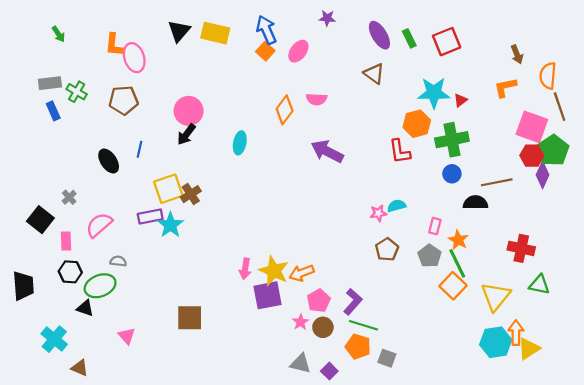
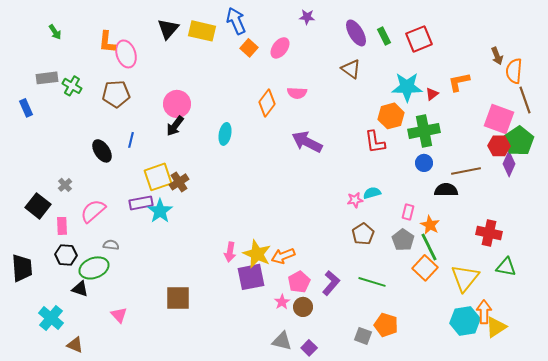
blue arrow: (266, 30) -> (236, 21), moved
brown arrow: (517, 54) -> (497, 56), moved
orange L-shape: (505, 87) -> (459, 82), moved
blue rectangle: (53, 111) -> (26, 108), moved
green line: (363, 325) -> (372, 282), moved
orange pentagon: (358, 347) -> (386, 325), moved

